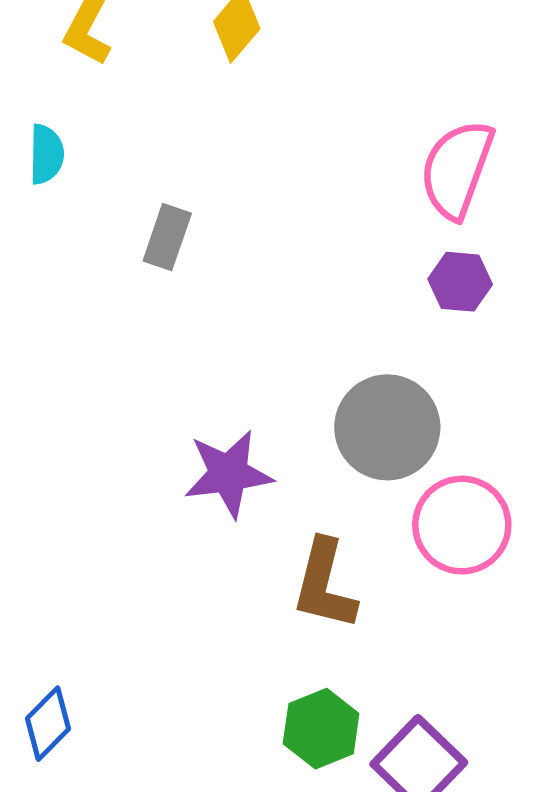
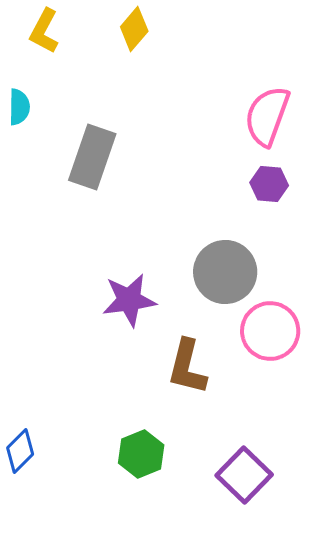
gray rectangle: (167, 237) -> (92, 157), size x1.6
green hexagon: (321, 729) -> (141, 454), moved

